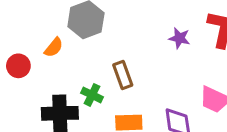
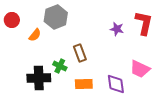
red circle: (18, 66) -> (12, 20), moved

